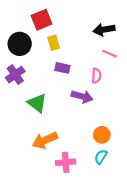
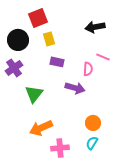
pink line: (110, 54) -> (103, 57), moved
green triangle: (37, 103) -> (34, 94), turned 30

